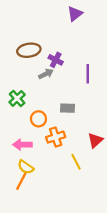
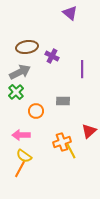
purple triangle: (75, 14) -> (70, 13), turned -42
gray arrow: (46, 74) -> (20, 72), moved, size x1.5
orange cross: (56, 137) -> (62, 142), moved

